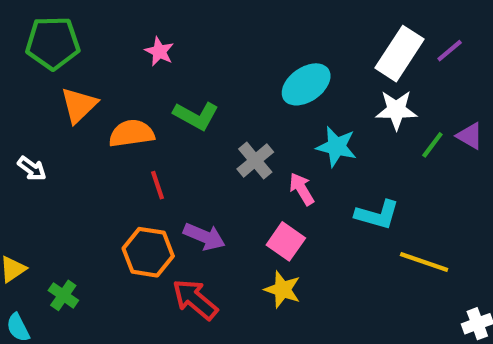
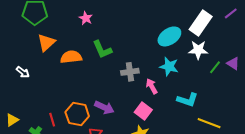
purple line: (450, 51) -> (231, 13), moved
cyan ellipse: (306, 84) -> (169, 36), moved
green L-shape: (196, 116) -> (102, 49), turned 35
gray cross: (255, 161) -> (130, 72), turned 30
red line: (158, 185) -> (52, 120), moved

